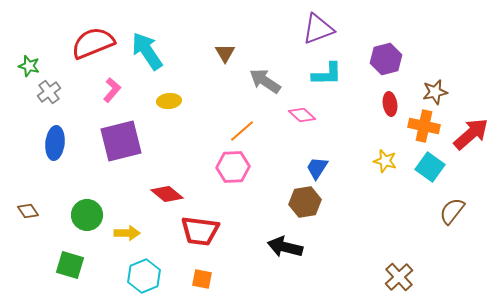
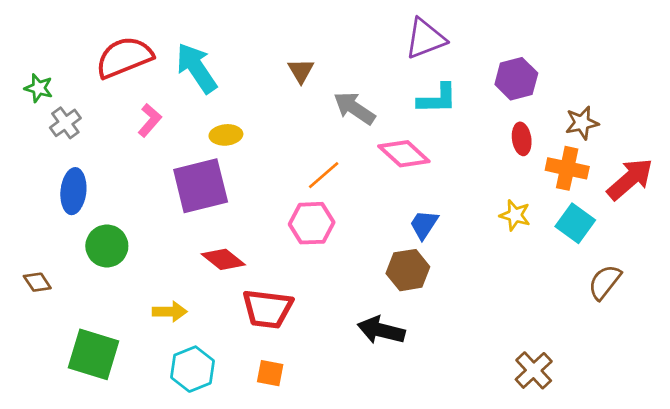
pink diamond: (302, 115) -> (404, 154), size x1.4
purple square: (121, 141) -> (201, 186), moved
green circle: (87, 215) -> (107, 246), moved
green square: (70, 265) -> (93, 354), size x1.4

